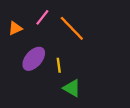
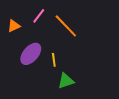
green triangle: (72, 88) -> (66, 81), turned -48

